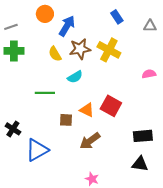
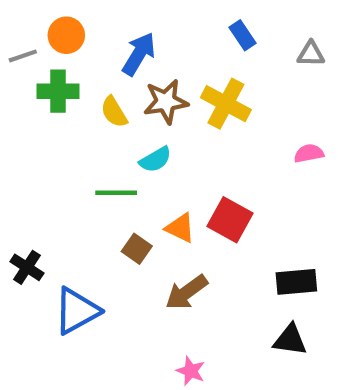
orange circle: (45, 14) -> (66, 35), moved
green cross: (14, 51) -> (58, 91), moved
green line: (45, 93) -> (116, 193), moved
brown square: (66, 120) -> (137, 249), turned 32

